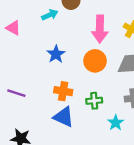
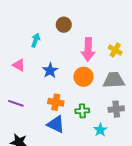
cyan arrow: (50, 15) -> (36, 40), moved, turned -48
pink triangle: (13, 28) -> (19, 65), moved

